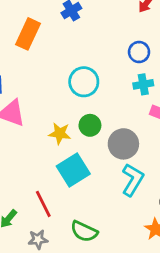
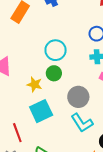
green circle: (90, 125) -> (54, 73), moved
cyan L-shape: (133, 180) -> (82, 123), turned 110

